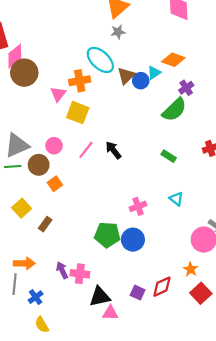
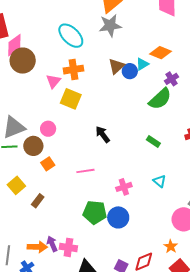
gray star: (118, 32) -> (110, 26), size x1.6
cyan ellipse: (100, 60) -> (71, 36), moved
pink line: (86, 150) -> (85, 171), moved, turned 42
orange arrow: (24, 263) -> (37, 247), moved

